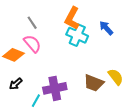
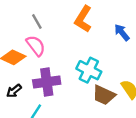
cyan cross: (77, 35) -> (89, 70), moved
purple cross: (55, 88) -> (47, 82), moved

